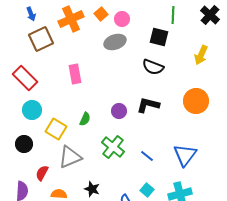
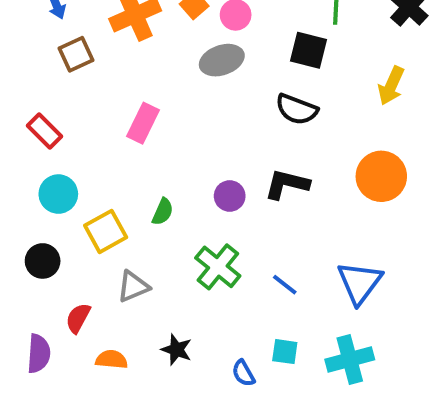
brown square: (41, 39) -> (76, 54), size x0.7
pink rectangle: (75, 74) -> (143, 123), turned 36
red rectangle: (25, 78) -> (45, 131), size x0.7
yellow square: (56, 129) -> (106, 231), turned 30
gray triangle: (70, 157) -> (133, 287), size x0.7
cyan square: (147, 190) -> (285, 352), turned -32

